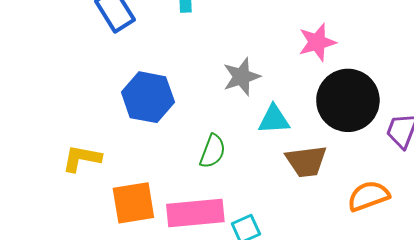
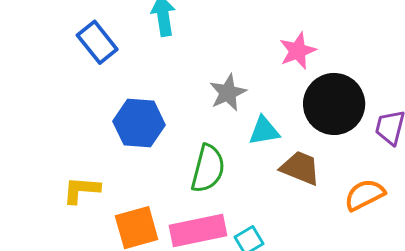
green semicircle: (213, 151) -> (208, 169), size x1.4
brown trapezoid: (306, 161) -> (300, 168), turned -144

